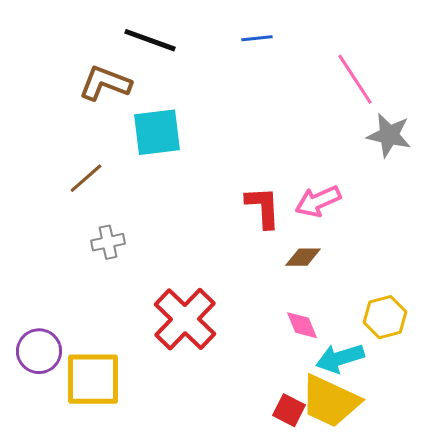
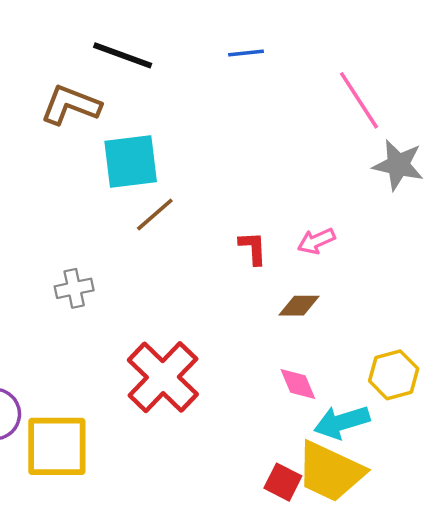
brown line: (86, 178) -> (155, 215), moved
pink arrow: (318, 201) -> (316, 241), size x0.7
red L-shape: (263, 207) -> (253, 248), size x0.7

